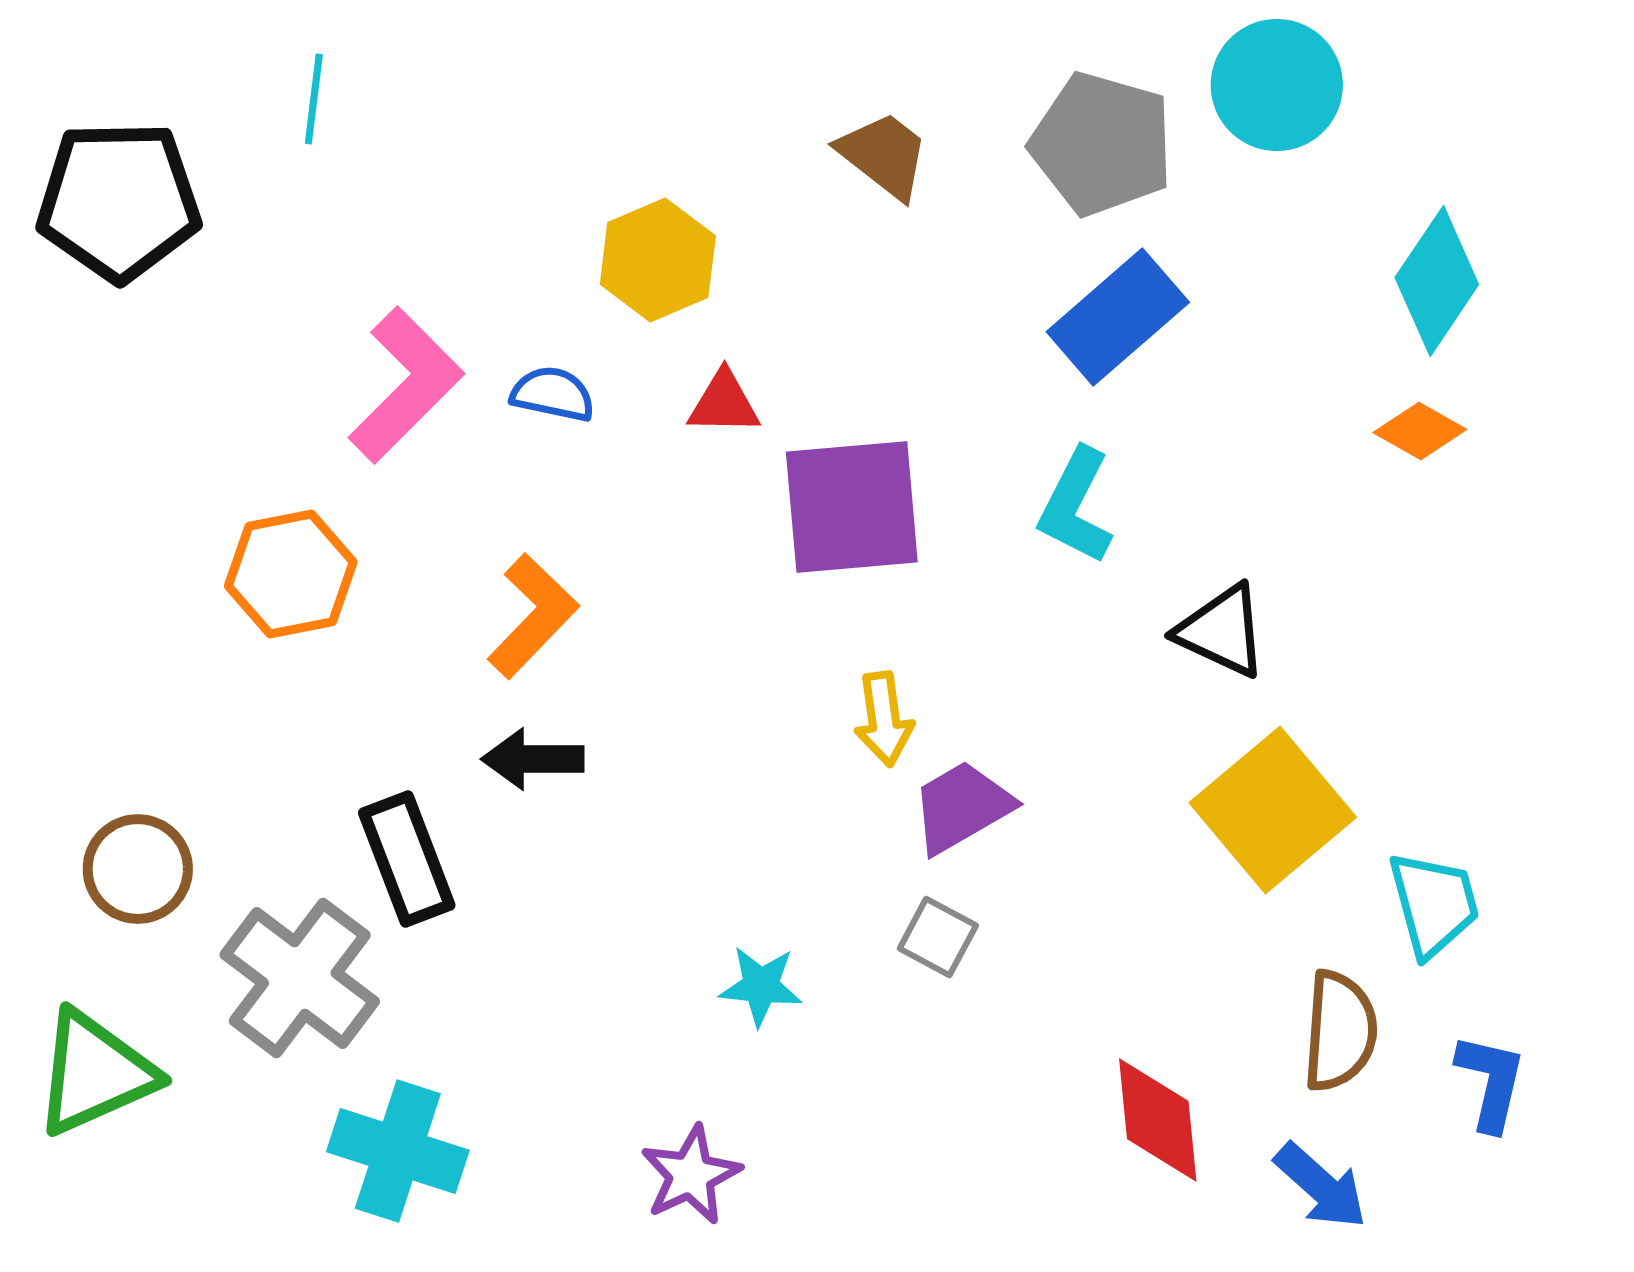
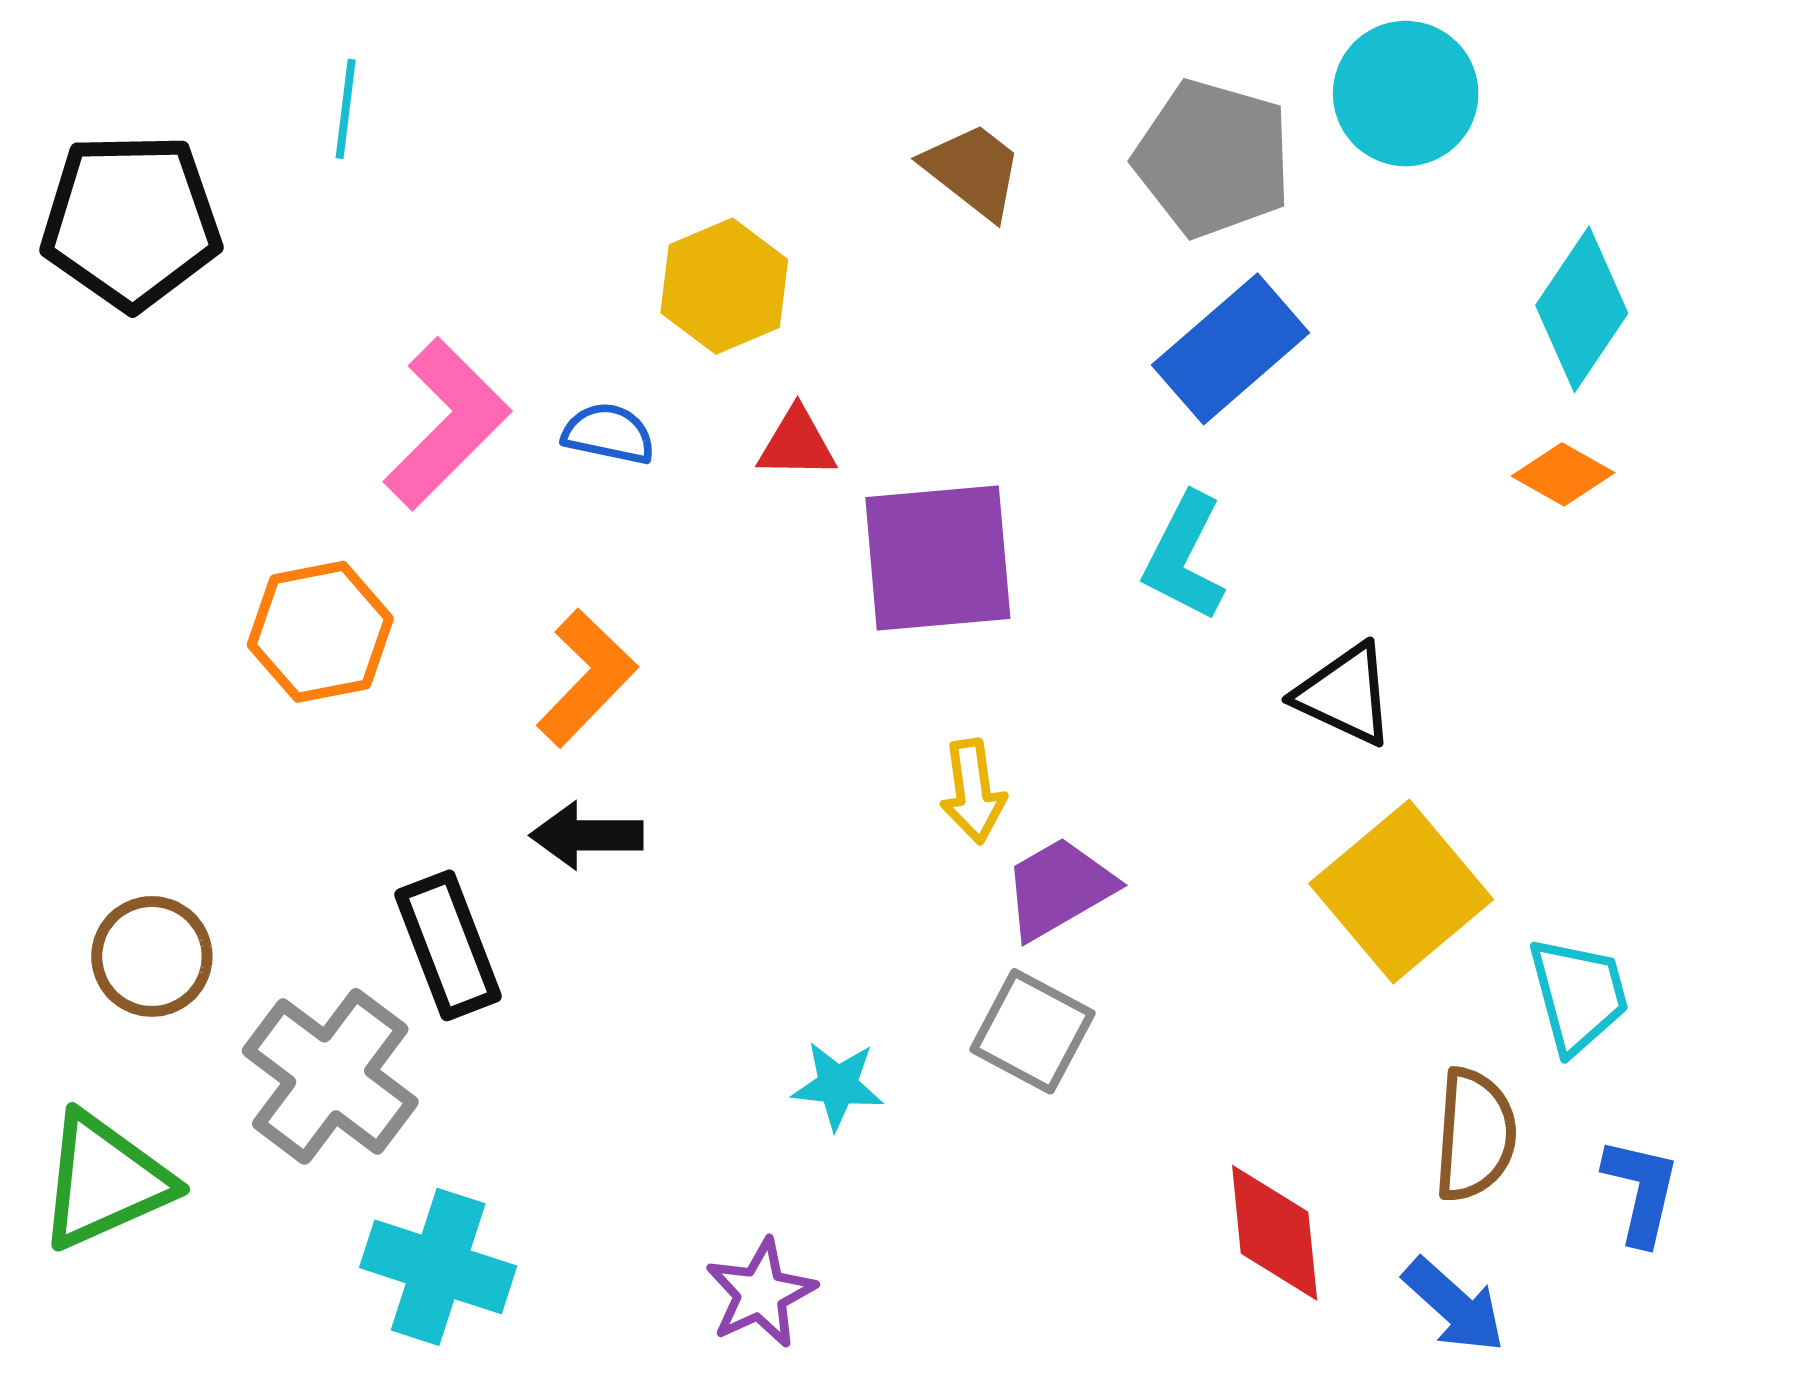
gray square: (938, 937) -> (1032, 1031), size x1.4

